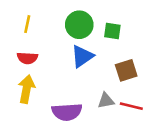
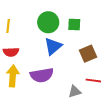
gray triangle: (106, 101) -> (75, 91), moved
purple semicircle: (67, 112) -> (42, 75), moved

